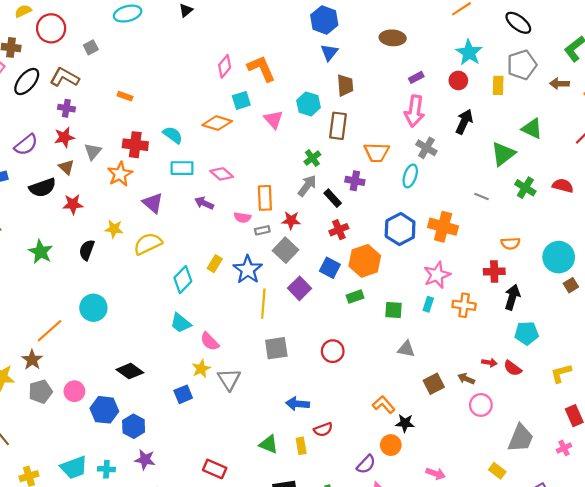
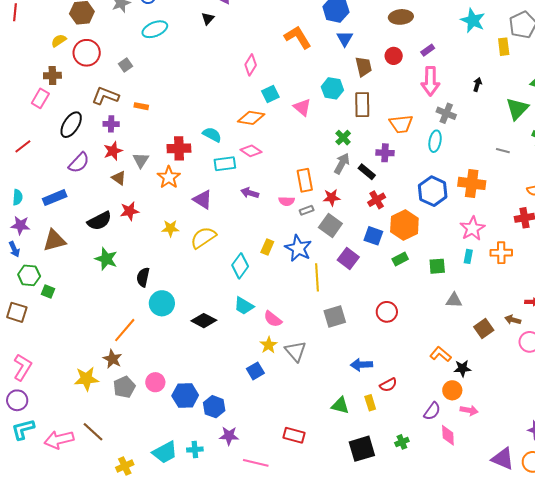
orange L-shape: (261, 68) -> (298, 37), moved
red circle: (458, 80) -> (394, 56), moved
black ellipse: (27, 81) -> (71, 125), moved
orange rectangle: (125, 96) -> (141, 106), moved
black arrow: (464, 122) -> (477, 84), size x0.6
pink diamond: (222, 174) -> (251, 151), moved
black semicircle: (43, 188) -> (99, 221), moved
black semicircle: (87, 250) -> (143, 277), moved
black diamond: (130, 371) -> (204, 321), moved
pink arrow: (436, 474) -> (469, 410), moved

